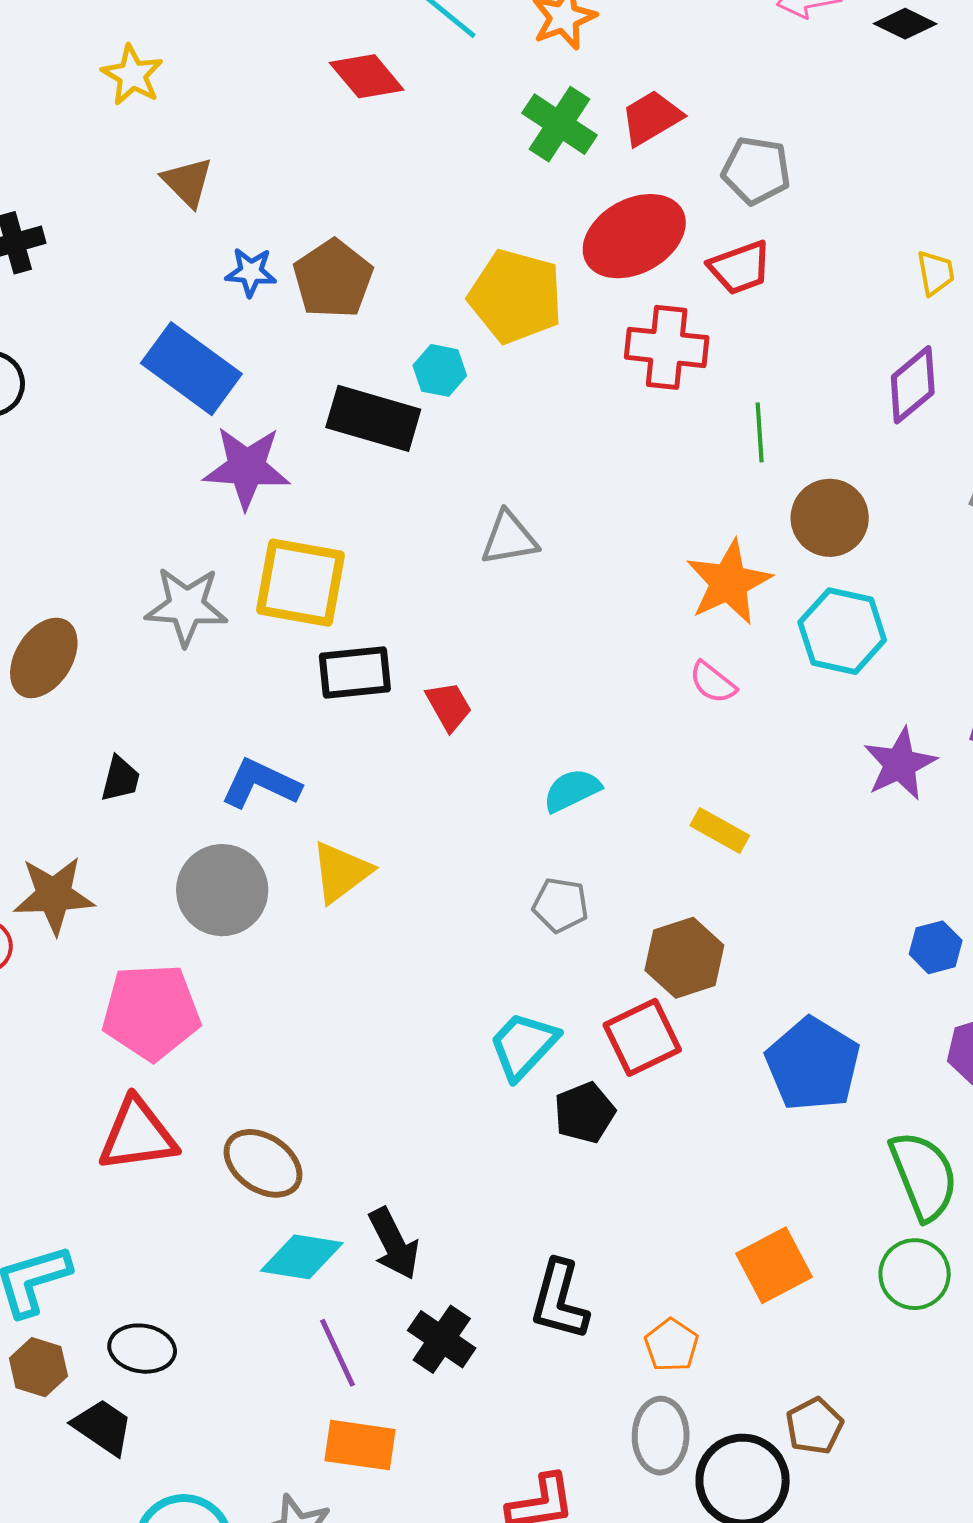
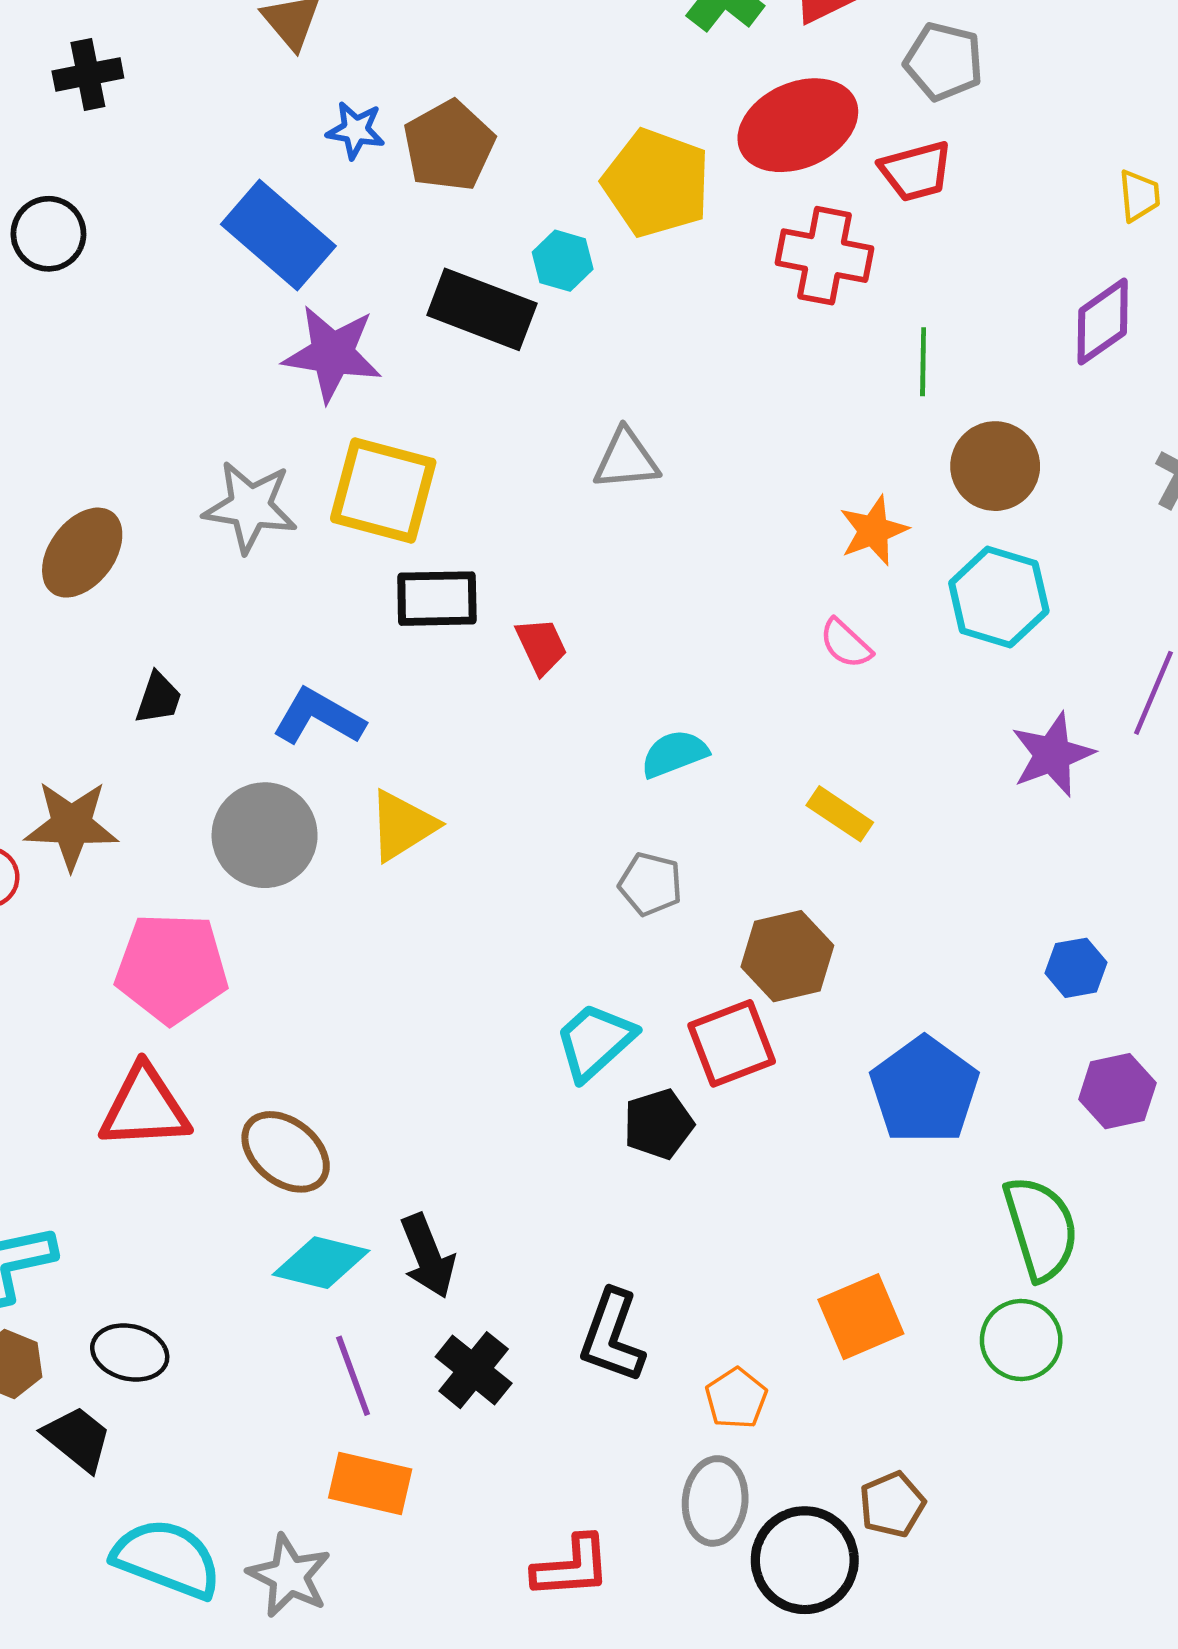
orange star: (729, 582) -> (873, 530), size x0.7

